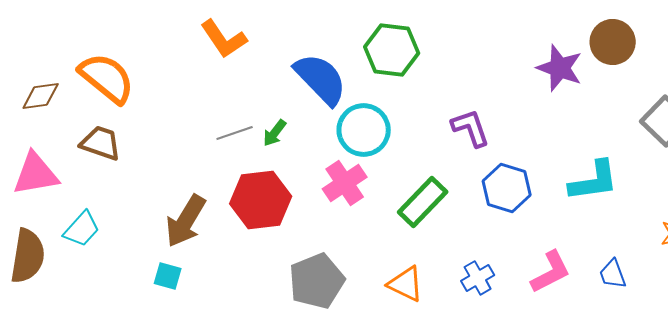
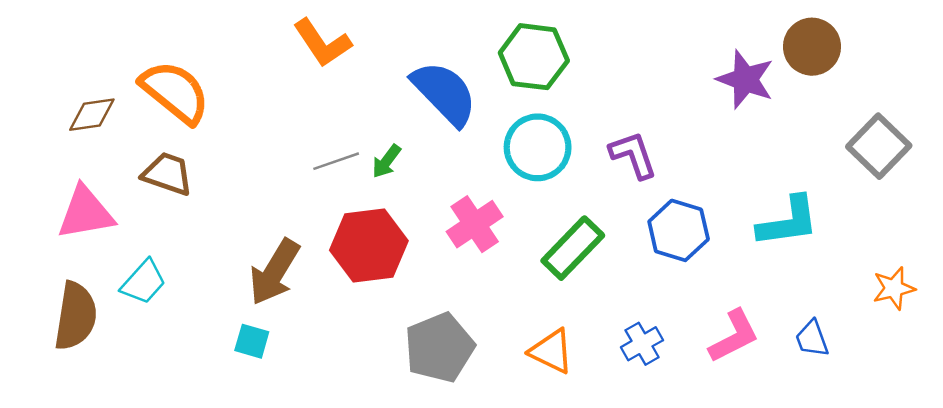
cyan circle: (364, 130) -> (538, 147), moved

